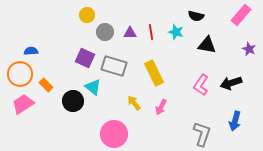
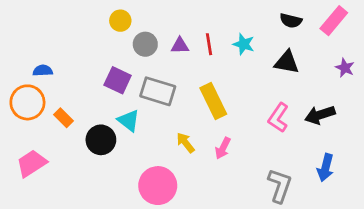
black semicircle: (196, 16) -> (291, 21), moved
pink trapezoid: (23, 104) -> (32, 163), moved

